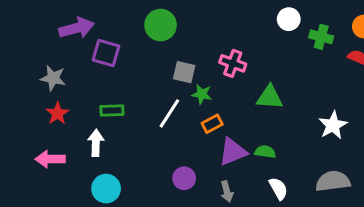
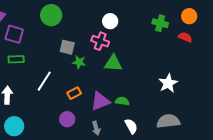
white circle: (289, 19) -> (110, 21), moved
green triangle: (270, 97) -> (113, 63), moved
green rectangle: (112, 110) -> (16, 59), moved
white line: (169, 113) -> (44, 81), moved
orange rectangle: (212, 124) -> (74, 93), moved

